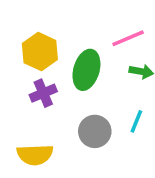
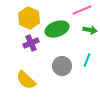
green ellipse: (86, 70) -> (57, 29), turned 55
yellow semicircle: (35, 155) -> (26, 80), turned 45

